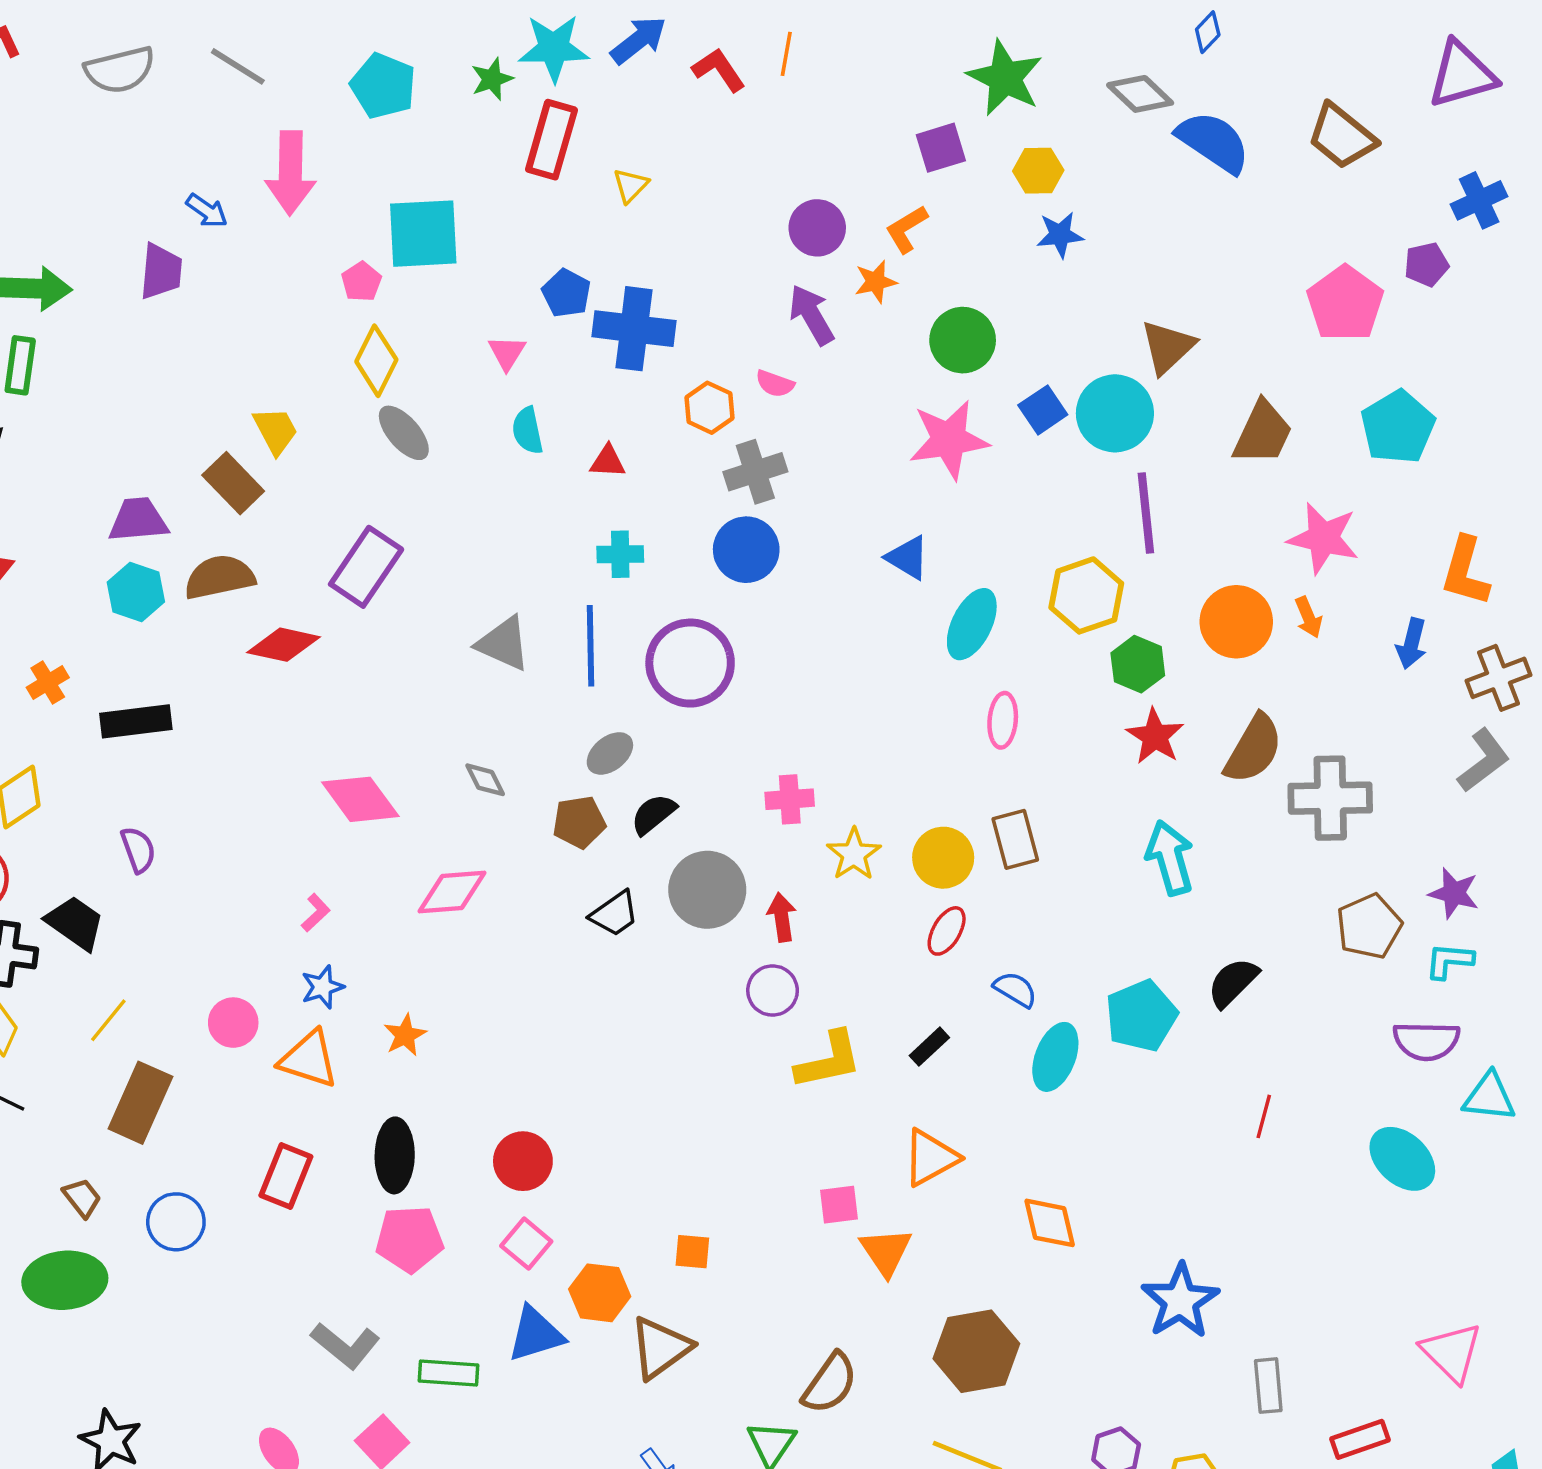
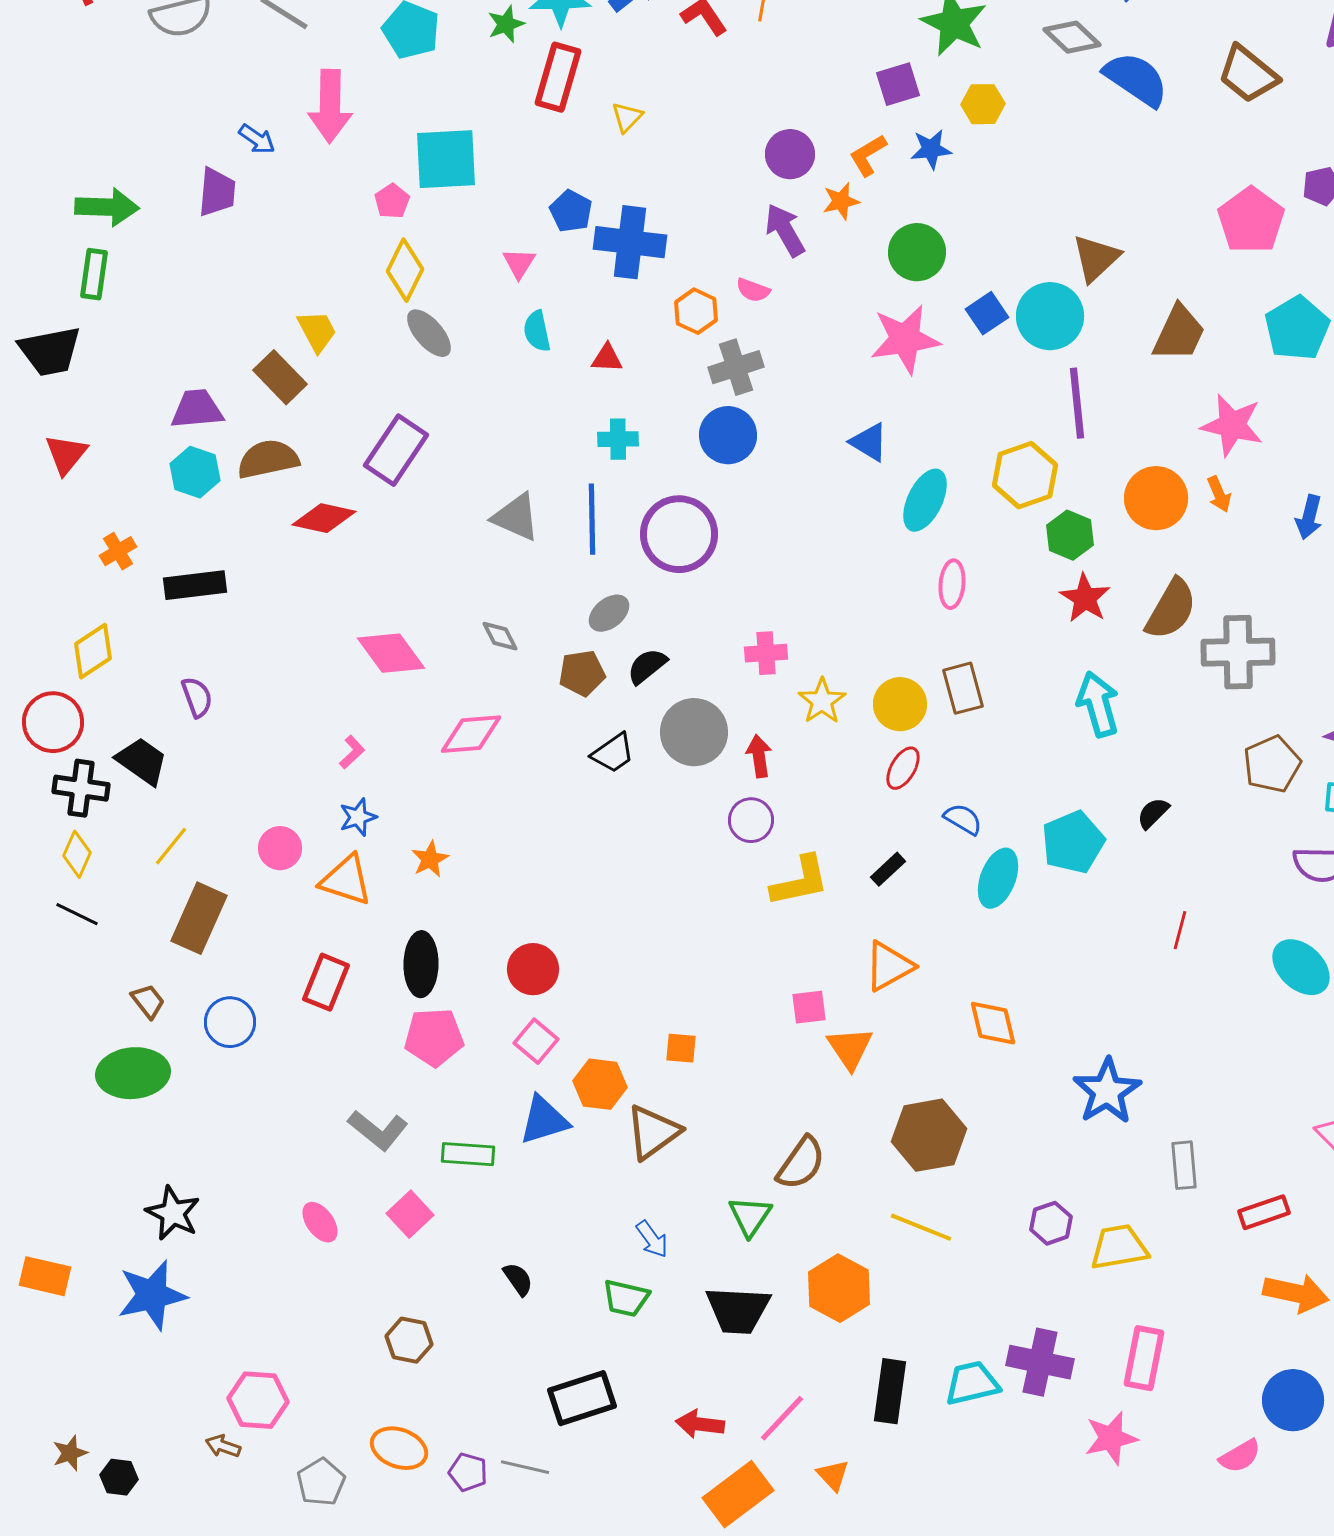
blue star: (1060, 235) -> (931, 149), moved
black semicircle: (1233, 982) -> (1153, 813), size x0.7

